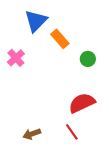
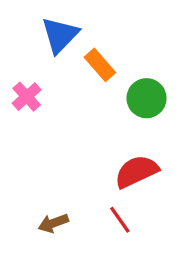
green circle: (88, 59) -> (147, 98), size x1.5

